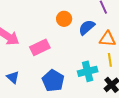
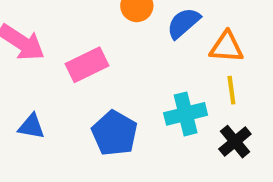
blue triangle: (13, 77) -> (31, 126), turned -32

